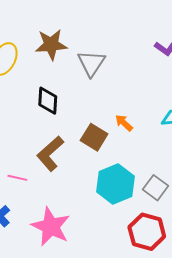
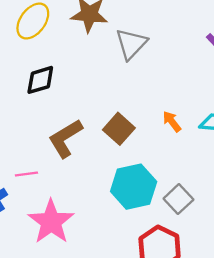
black diamond: (48, 101) -> (40, 80), moved, turned 60
orange arrow: (124, 123) -> (172, 121), moved
pink line: (17, 178) -> (26, 174), moved, turned -30

